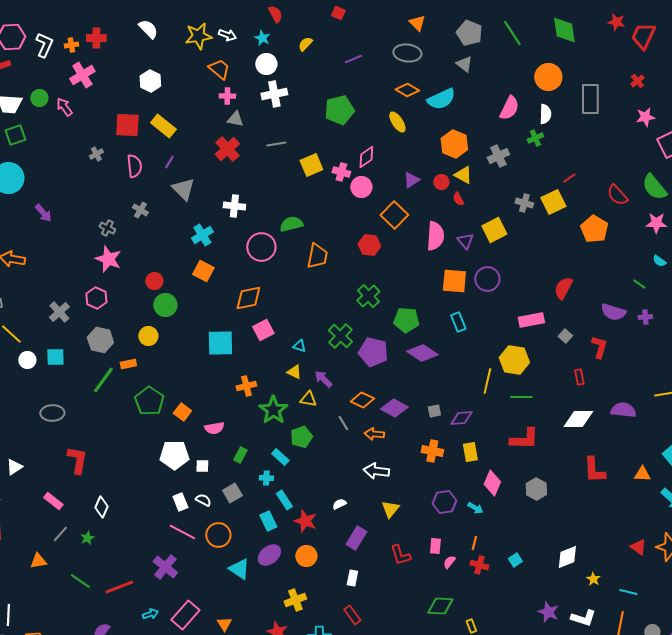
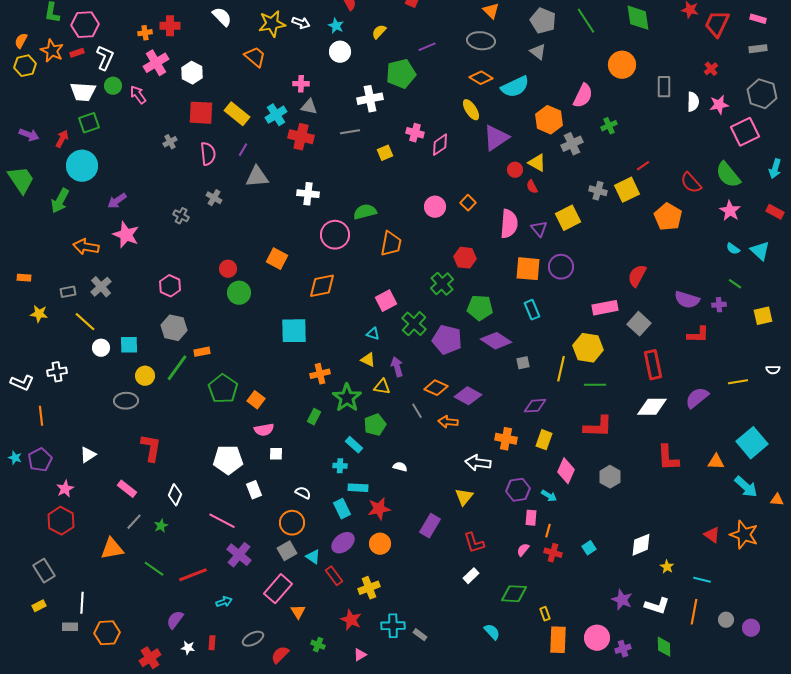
white L-shape: (44, 45) -> (105, 58), moved
orange trapezoid: (219, 69) -> (255, 57), moved
white hexagon: (150, 81) -> (192, 73), moved
white cross: (274, 94) -> (370, 99), moved
gray rectangle: (590, 99) -> (664, 87), size x0.7
green pentagon: (339, 110) -> (401, 74), moved
white semicircle: (545, 114) -> (693, 102), moved
orange hexagon: (454, 144) -> (549, 120), moved
red cross: (227, 149) -> (301, 137), turned -35
yellow square: (311, 165) -> (385, 153), size x0.7
pink cross: (341, 172) -> (415, 133), moved
purple triangle: (411, 180) -> (496, 138), moved, size x1.6
pink circle: (361, 187) -> (435, 207), moved
gray triangle: (183, 189) -> (257, 177), turned -50
purple arrow: (43, 213) -> (117, 201), turned 96
orange square: (394, 215) -> (468, 203), size x0.6
pink star: (656, 223) -> (730, 211), turned 30
cyan cross: (202, 235) -> (276, 115), moved
red hexagon: (369, 245) -> (465, 258), moved
pink star: (108, 259) -> (126, 235), moved
green line: (639, 284) -> (735, 284), moved
gray cross: (59, 312) -> (101, 287), moved
pink square: (263, 330) -> (386, 301), moved
yellow circle: (148, 336) -> (145, 376), moved
gray square: (565, 336) -> (639, 324), size x1.6
red L-shape: (599, 347) -> (698, 335), moved, turned 75
red rectangle: (579, 377) -> (653, 365), size x1.8
purple arrow: (323, 379) -> (397, 367), turned 30
purple semicircle: (623, 410) -> (697, 398), turned -45
gray square: (434, 411) -> (523, 363), moved
pink semicircle: (214, 428) -> (264, 430), moved
yellow rectangle: (470, 452) -> (544, 440), turned 30
white pentagon: (174, 455) -> (228, 460), moved
green rectangle: (240, 455) -> (314, 417), moved
white arrow: (376, 471) -> (478, 463), moved
gray square: (232, 493) -> (287, 551), moved
white semicircle: (203, 500) -> (303, 493), moved
cyan rectangle: (284, 500) -> (358, 488), turned -54
white semicircle: (339, 504) -> (400, 467), moved, turned 40
red star: (305, 521) -> (379, 509), turned -30
pink line: (182, 532) -> (222, 521), moved
pink rectangle: (435, 546) -> (531, 518), moved
orange triangle: (38, 561) -> (112, 549), size x1.4
cyan triangle: (239, 569) -> (313, 557), size x0.7
white rectangle: (352, 578) -> (471, 576), moved, turned 35
pink rectangle: (185, 615) -> (278, 589), moved
red rectangle: (352, 615) -> (334, 576), moved

